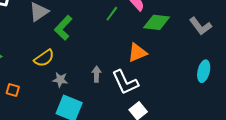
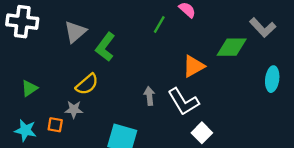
green diamond: (157, 22) -> (232, 47), moved
gray star: (60, 80) -> (74, 110), moved

